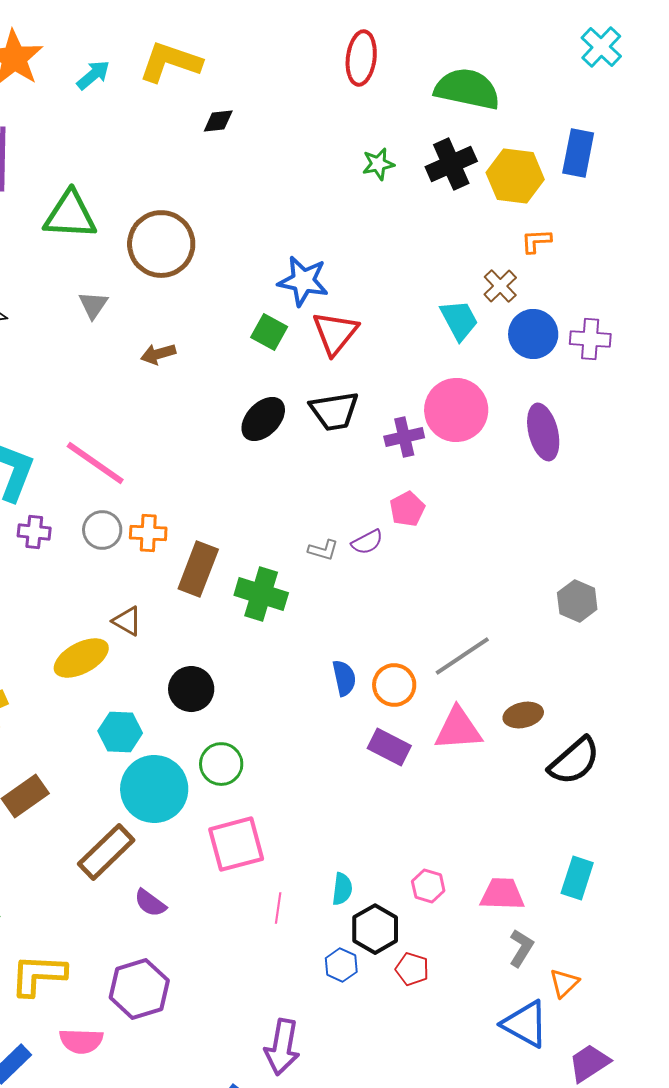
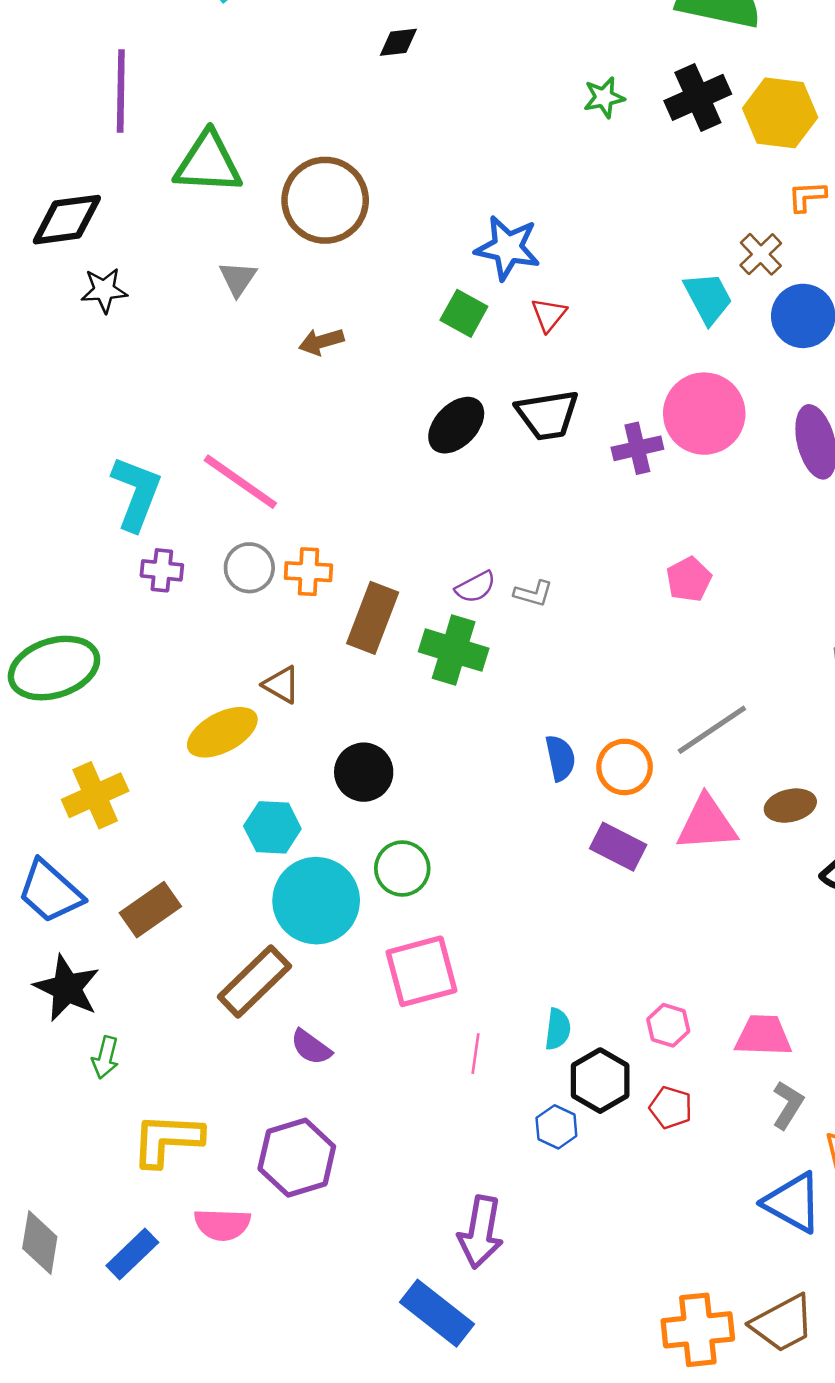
red triangle: (335, 333) -> (549, 315), size x0.6
pink pentagon: (407, 509) -> (689, 579), moved
purple semicircle: (367, 542) -> (475, 587), moved
red pentagon: (412, 969) -> (671, 1108), moved

